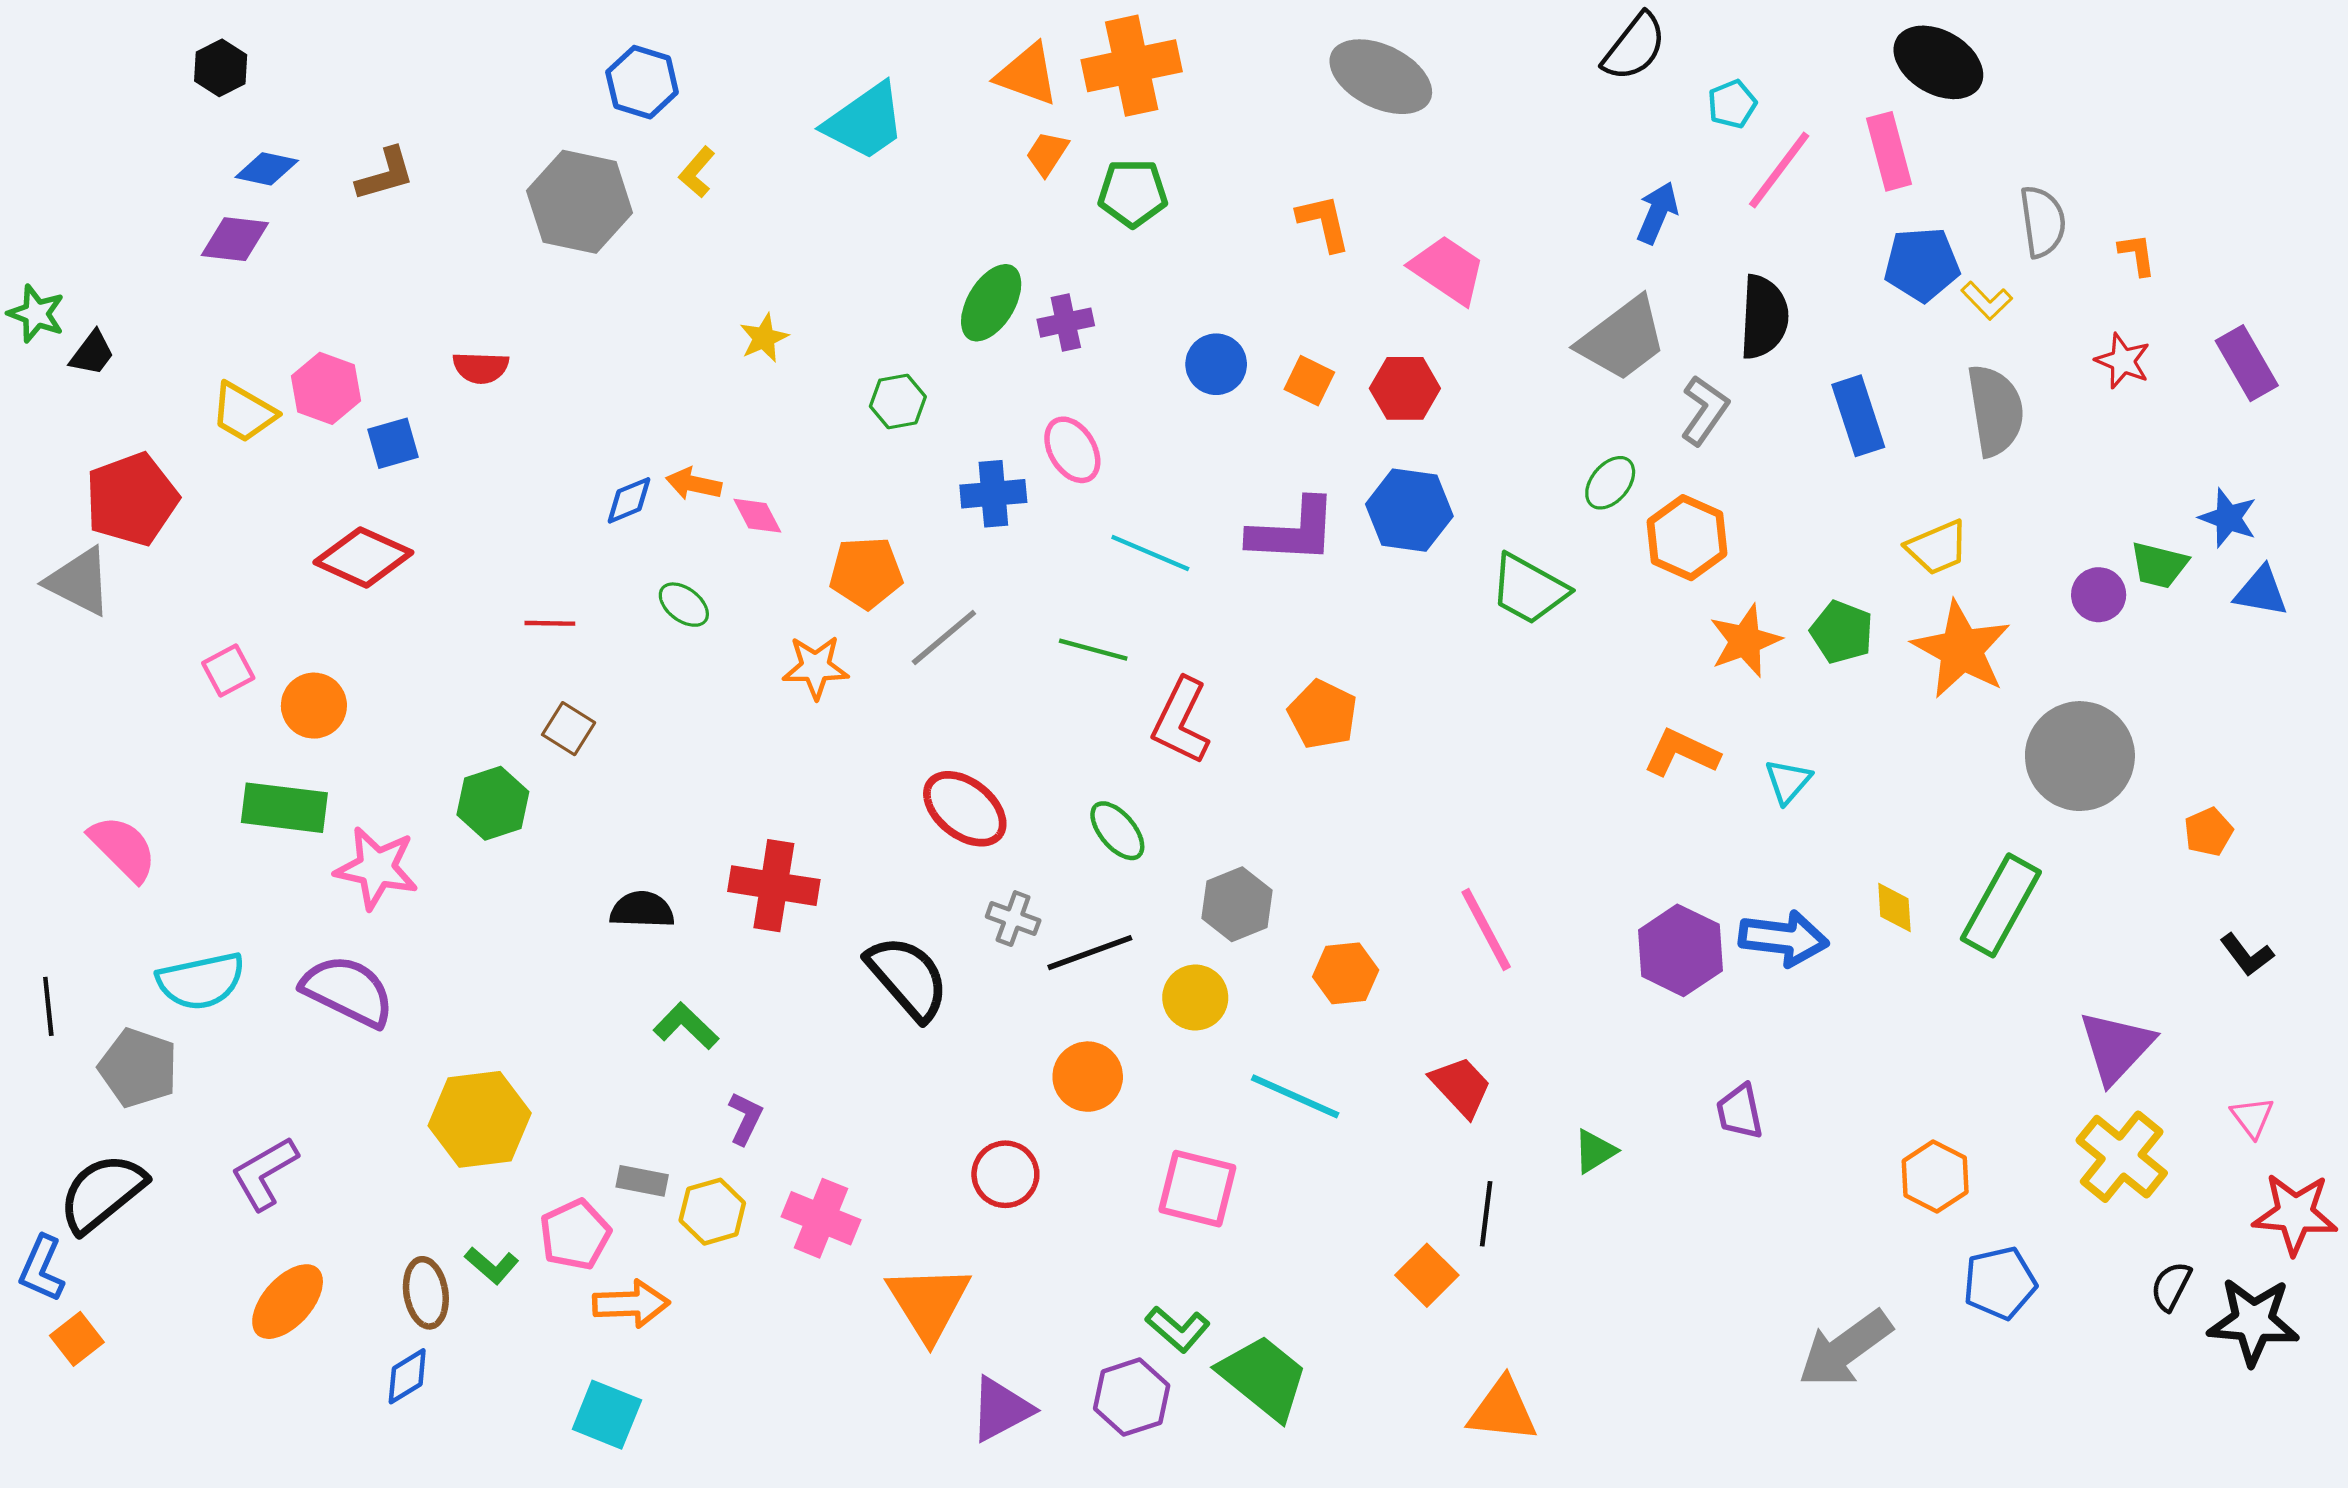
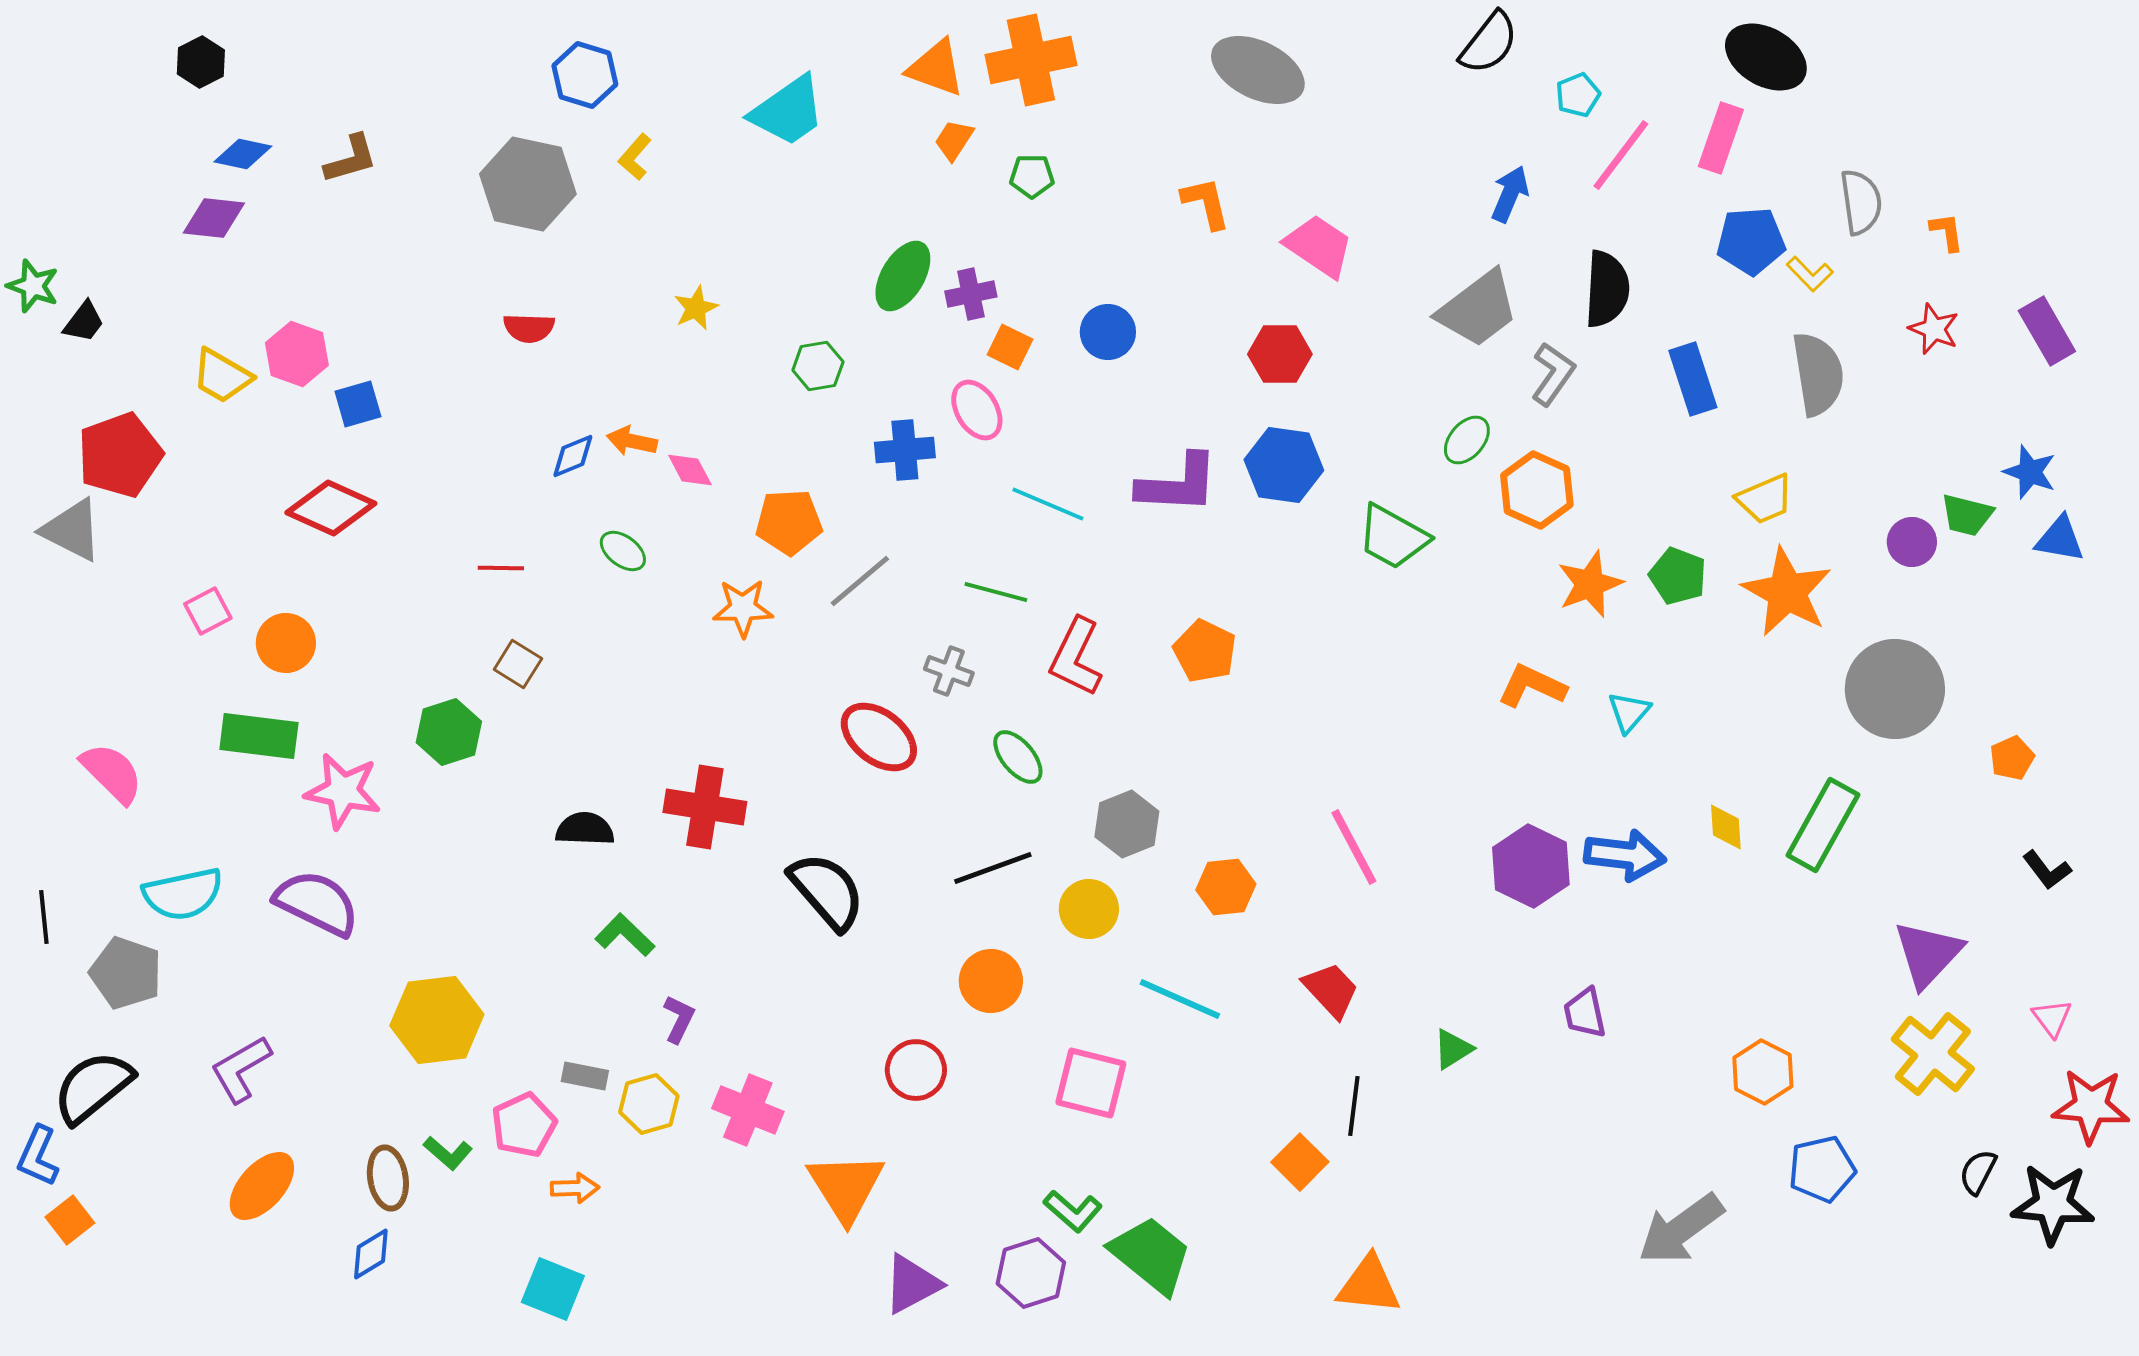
pink rectangle: (1889, 151) -> (1721, 138), turned 34
green pentagon: (1133, 193) -> (1032, 176), size x0.7
red semicircle: (481, 368) -> (529, 328), moved
orange square: (1309, 381) -> (1010, 347), moved
gray cross: (1013, 919) -> (949, 671), moved
orange arrow: (631, 1304) -> (575, 1188), size x0.7

